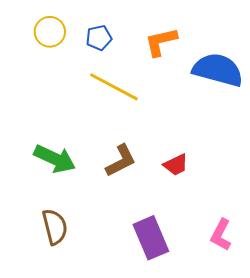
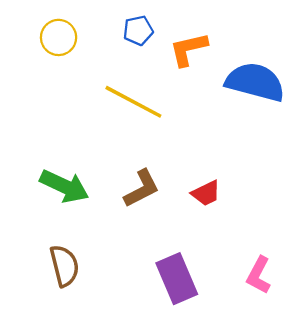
blue pentagon: (99, 38) -> (138, 30), moved

